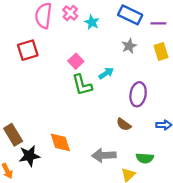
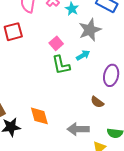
gray star: (129, 46) -> (90, 30), moved, size x1.6

